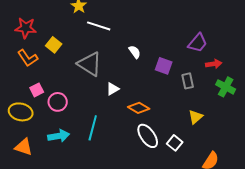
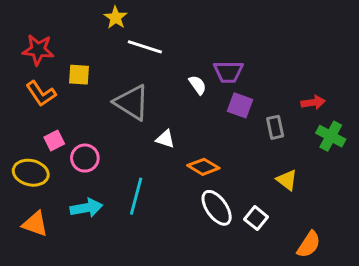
purple trapezoid: (198, 43) -> (228, 72), moved, turned 50
yellow square: (54, 45) -> (79, 75), turned -35
white triangle: (113, 89) -> (165, 139), turned 48
yellow triangle: (196, 117) -> (287, 180), turned -42

